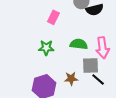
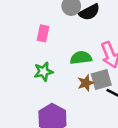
brown star: (71, 79) -> (86, 83), moved

